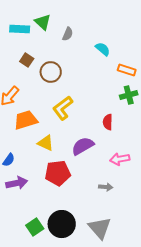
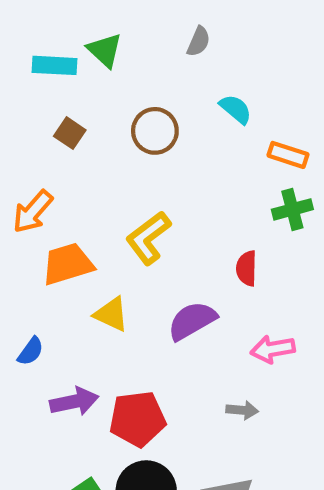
gray semicircle: (68, 34) -> (199, 41), moved
brown circle: (51, 72) -> (155, 131), moved
red pentagon: (58, 173) -> (137, 419), moved
purple arrow: (17, 183) -> (74, 401), moved

